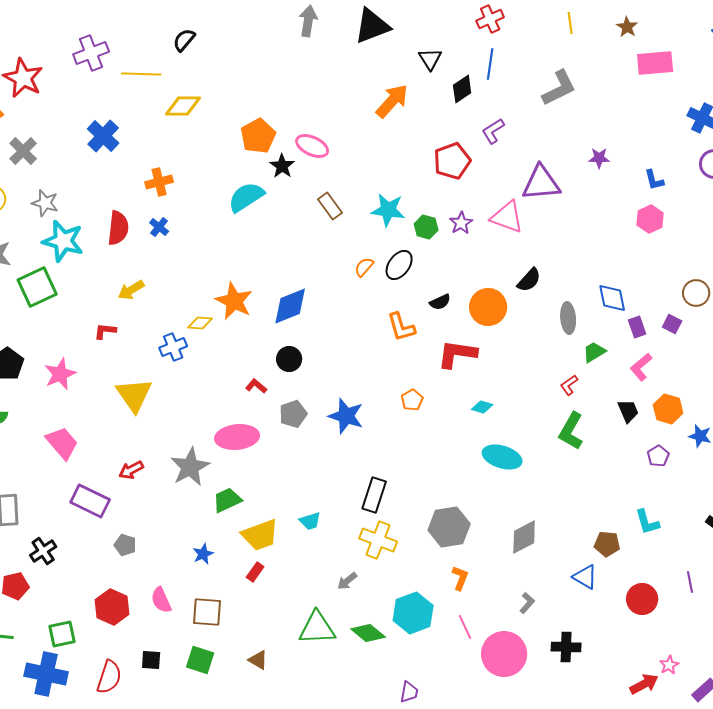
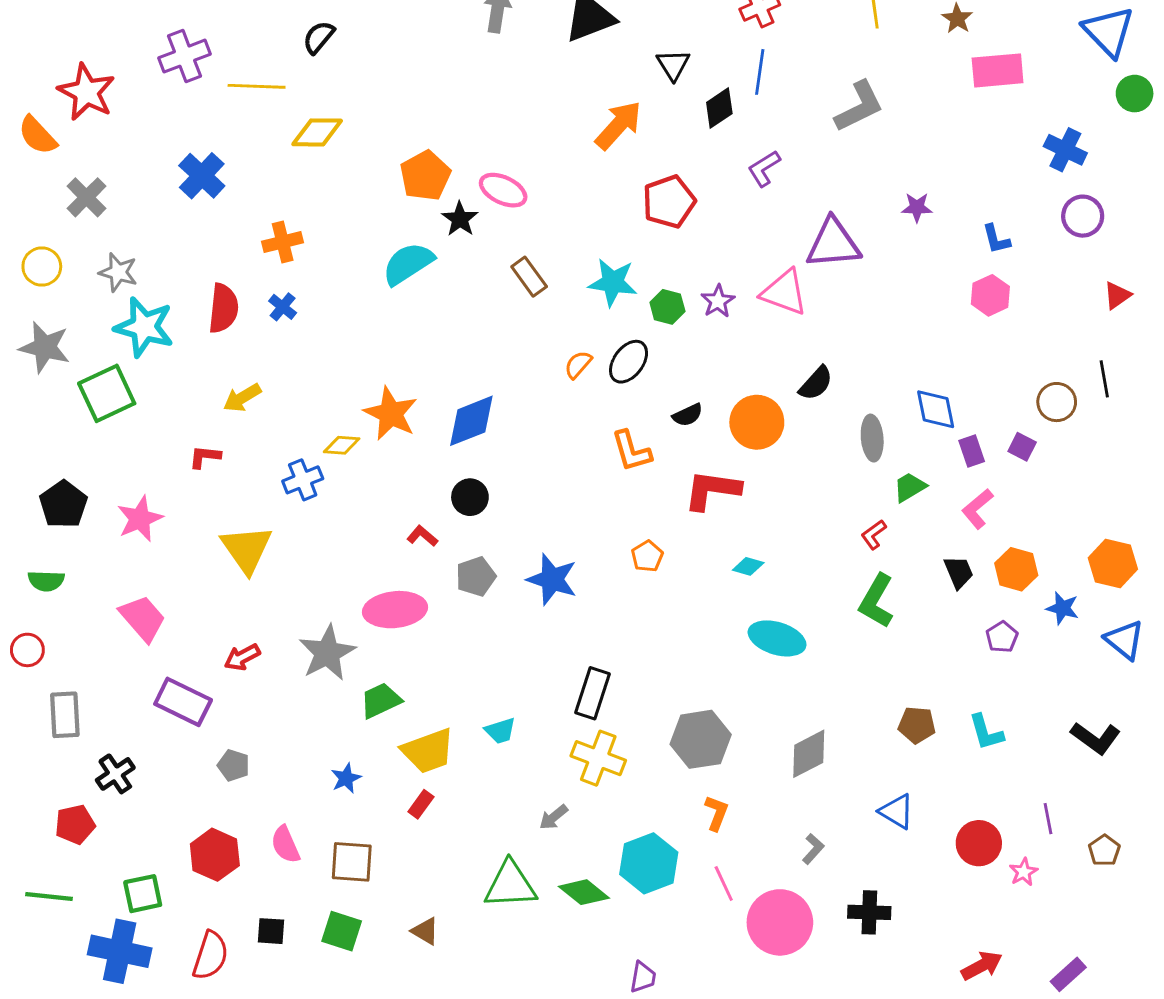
red pentagon: (452, 161) -> (669, 202), moved
brown pentagon: (607, 544) -> (917, 725), moved
pink star: (669, 665) -> (1024, 872), moved

